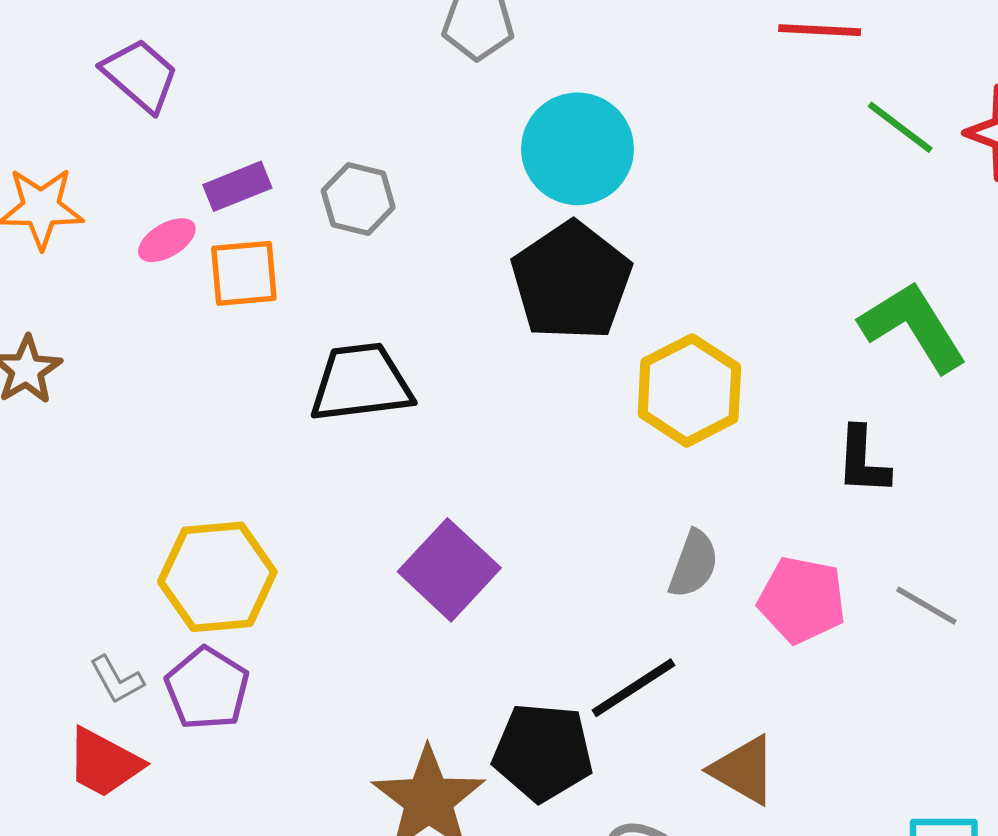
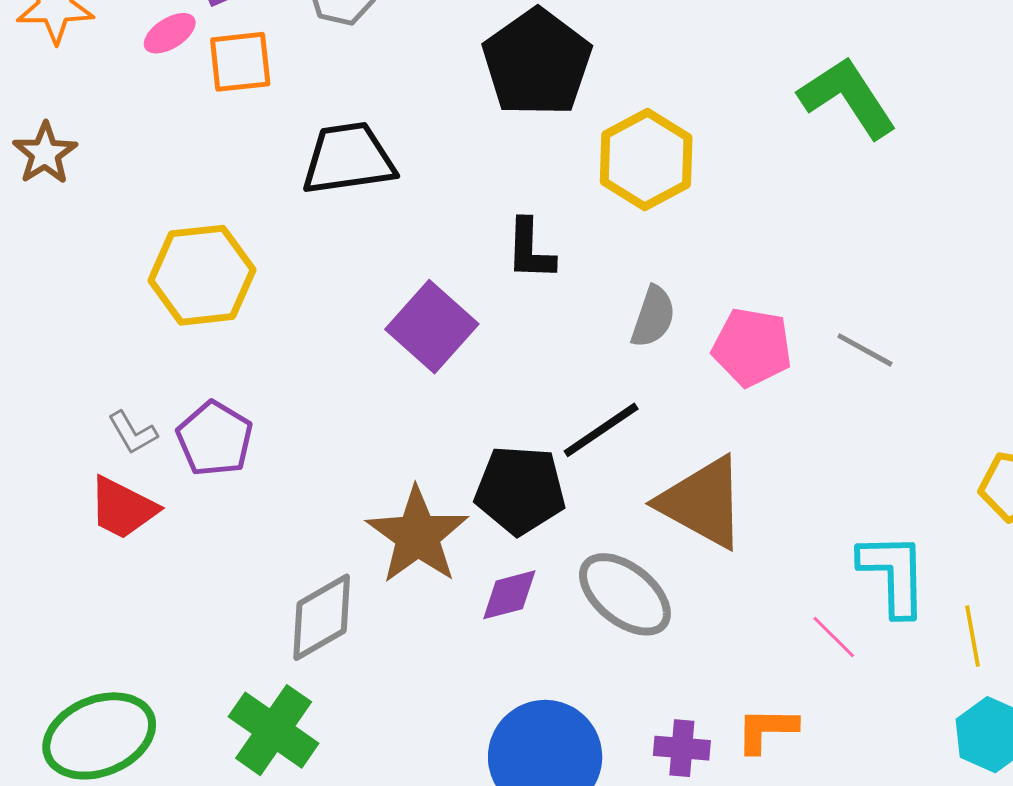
black L-shape: (863, 461) -> (530, 250), moved
yellow hexagon: (217, 577) -> (202, 275), moved
brown triangle: (744, 770) -> (702, 502), size x1.5

